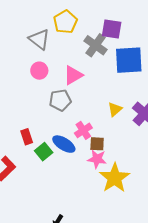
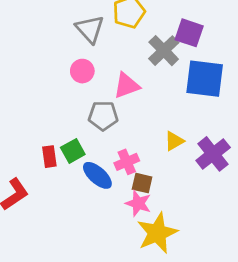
green square: (44, 152) -> (73, 151), moved

